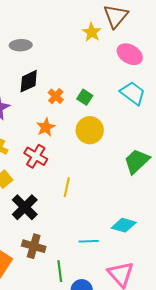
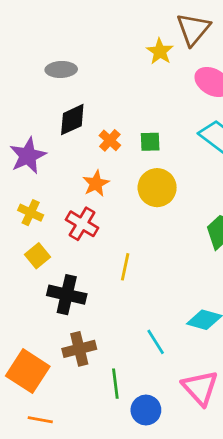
green square: (85, 97) -> (150, 142), turned -35
black cross: (25, 207) -> (67, 295), turned -32
cyan line: (89, 241) -> (156, 342), turned 60
brown cross: (34, 246) -> (79, 349), turned -30

